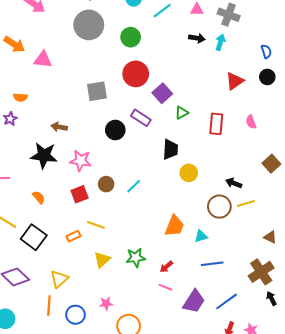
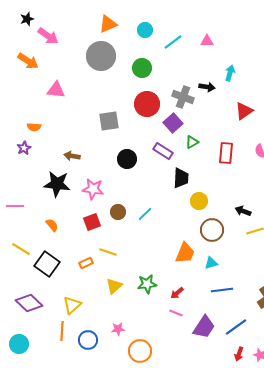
gray cross: (229, 15) -> (183, 97), moved
black arrow: (197, 38) -> (207, 87), moved
orange arrow: (14, 44) -> (28, 61), moved
purple rectangle: (141, 118) -> (163, 151), moved
brown circle: (219, 207) -> (212, 230), moved

